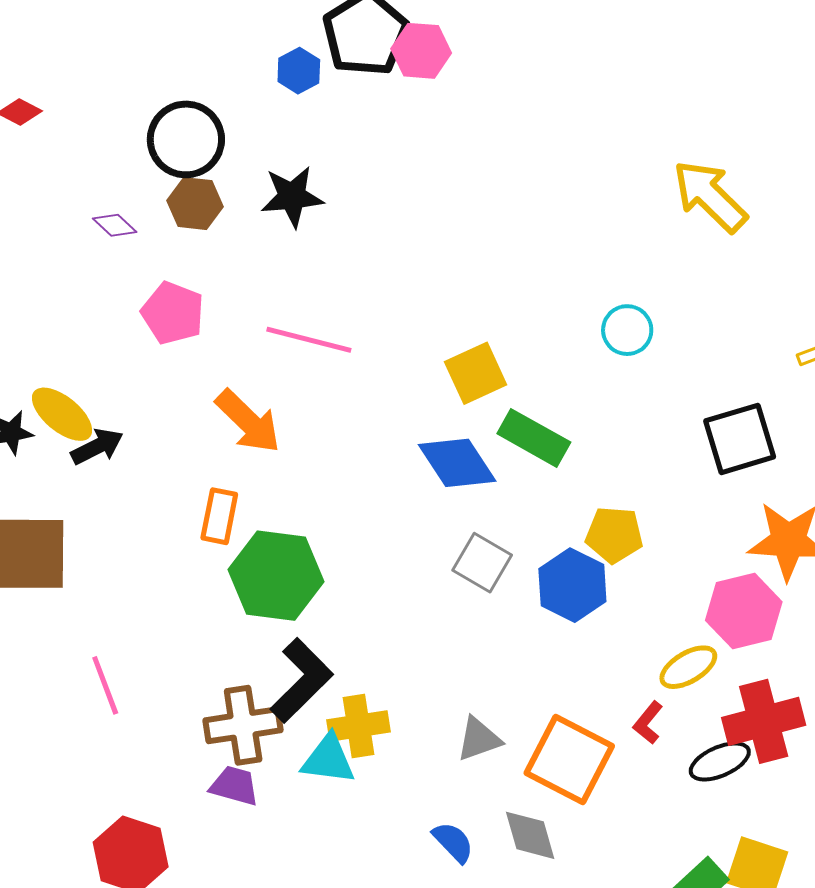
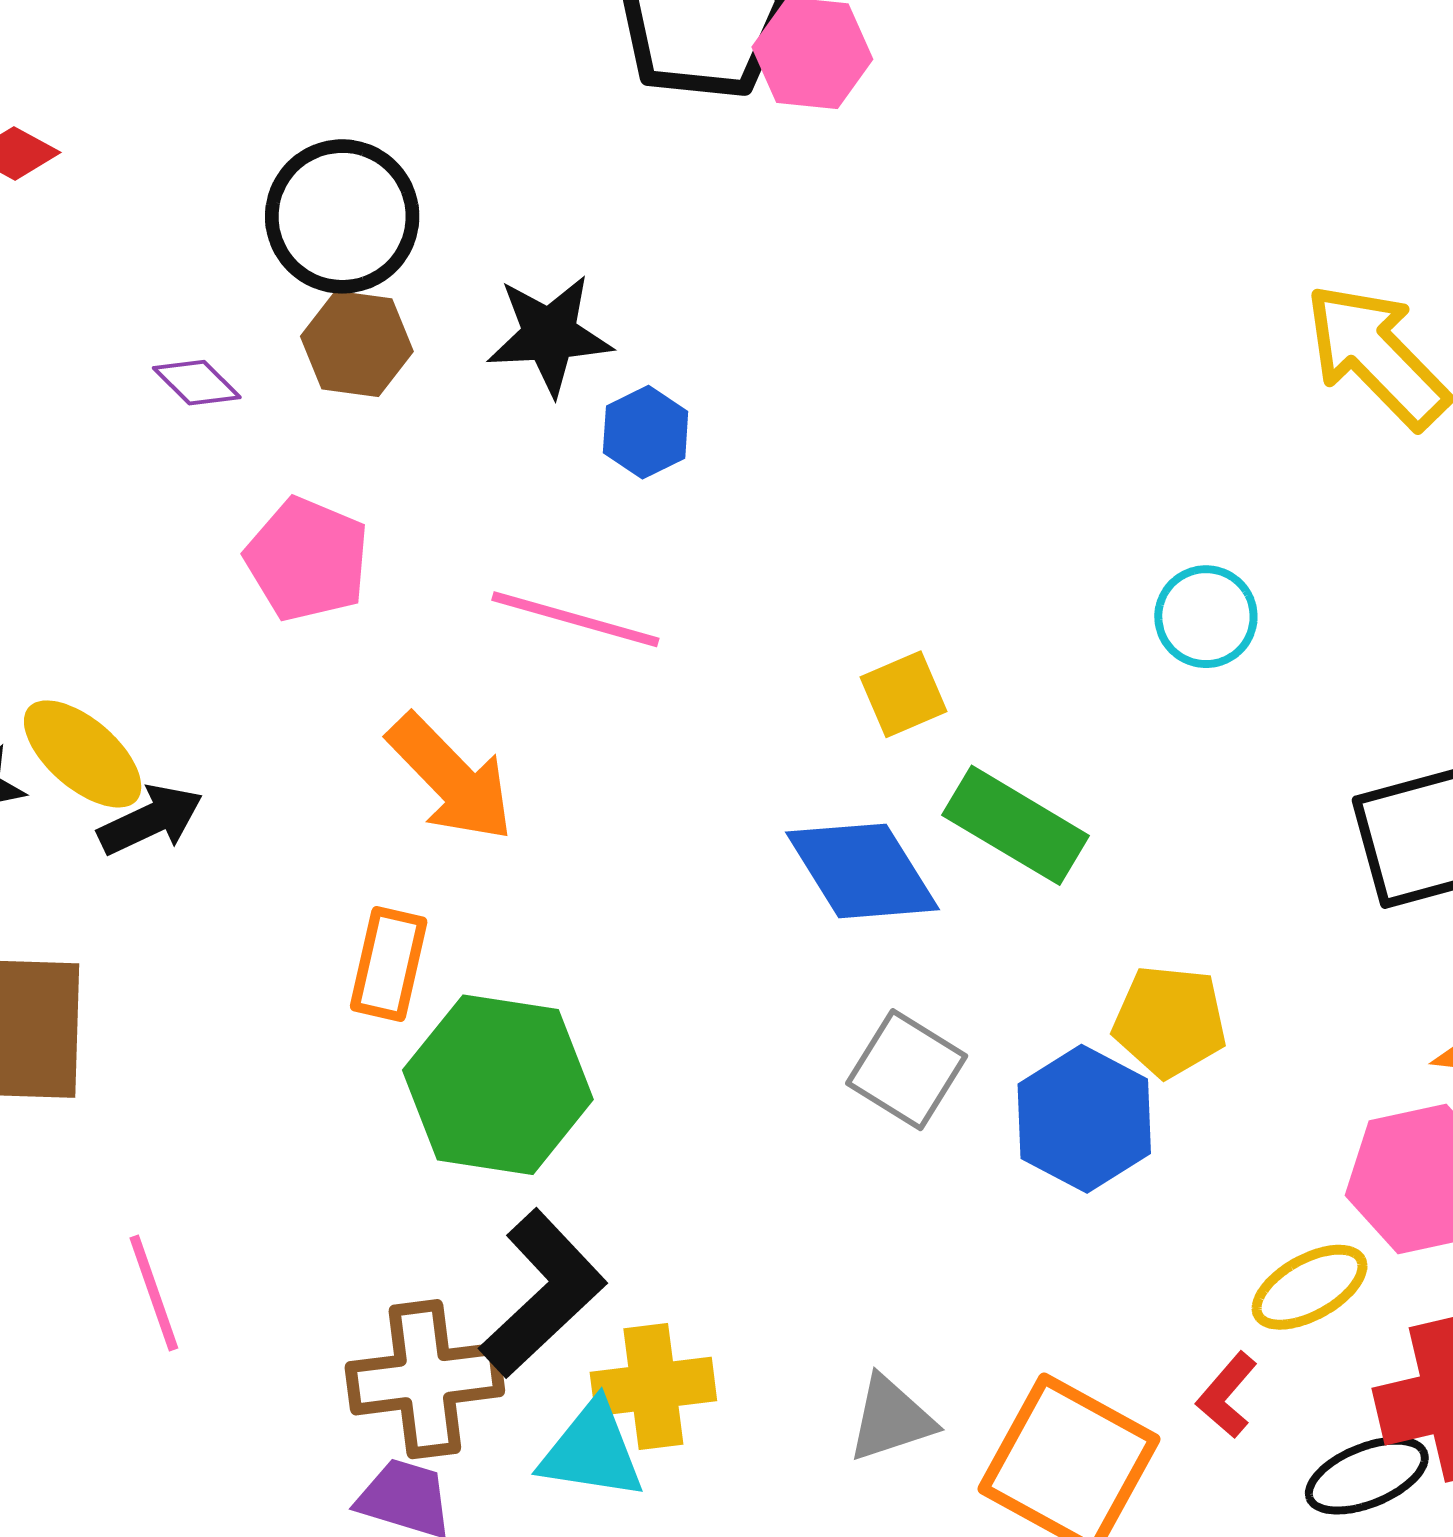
blue hexagon: (299, 71) -> (646, 432), moved
yellow square: (476, 373) -> (903, 694), size x0.7

